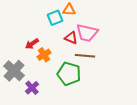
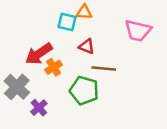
cyan square: (55, 18) -> (67, 22), turned 35
pink trapezoid: (87, 33) -> (138, 31), moved
red arrow: (32, 44) -> (39, 54), size x1.6

